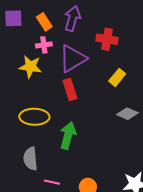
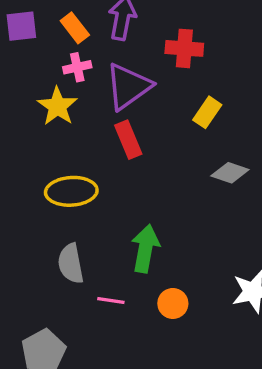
yellow star: (30, 67) -> (57, 106), turned 30
green arrow: (68, 135) -> (145, 249), moved

